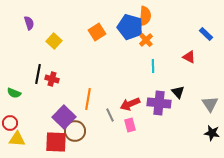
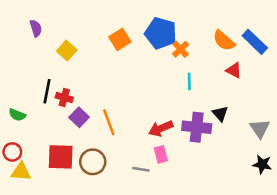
orange semicircle: (145, 16) -> (224, 41), moved, turned 126
blue rectangle: (206, 34) -> (255, 42), size x1.5
orange line: (88, 99) -> (109, 122), turned -30
gray line: (110, 115) -> (141, 169), moved, turned -56
purple square: (64, 117) -> (79, 117), moved, size x0.7
red square: (56, 142) -> (61, 157), moved

